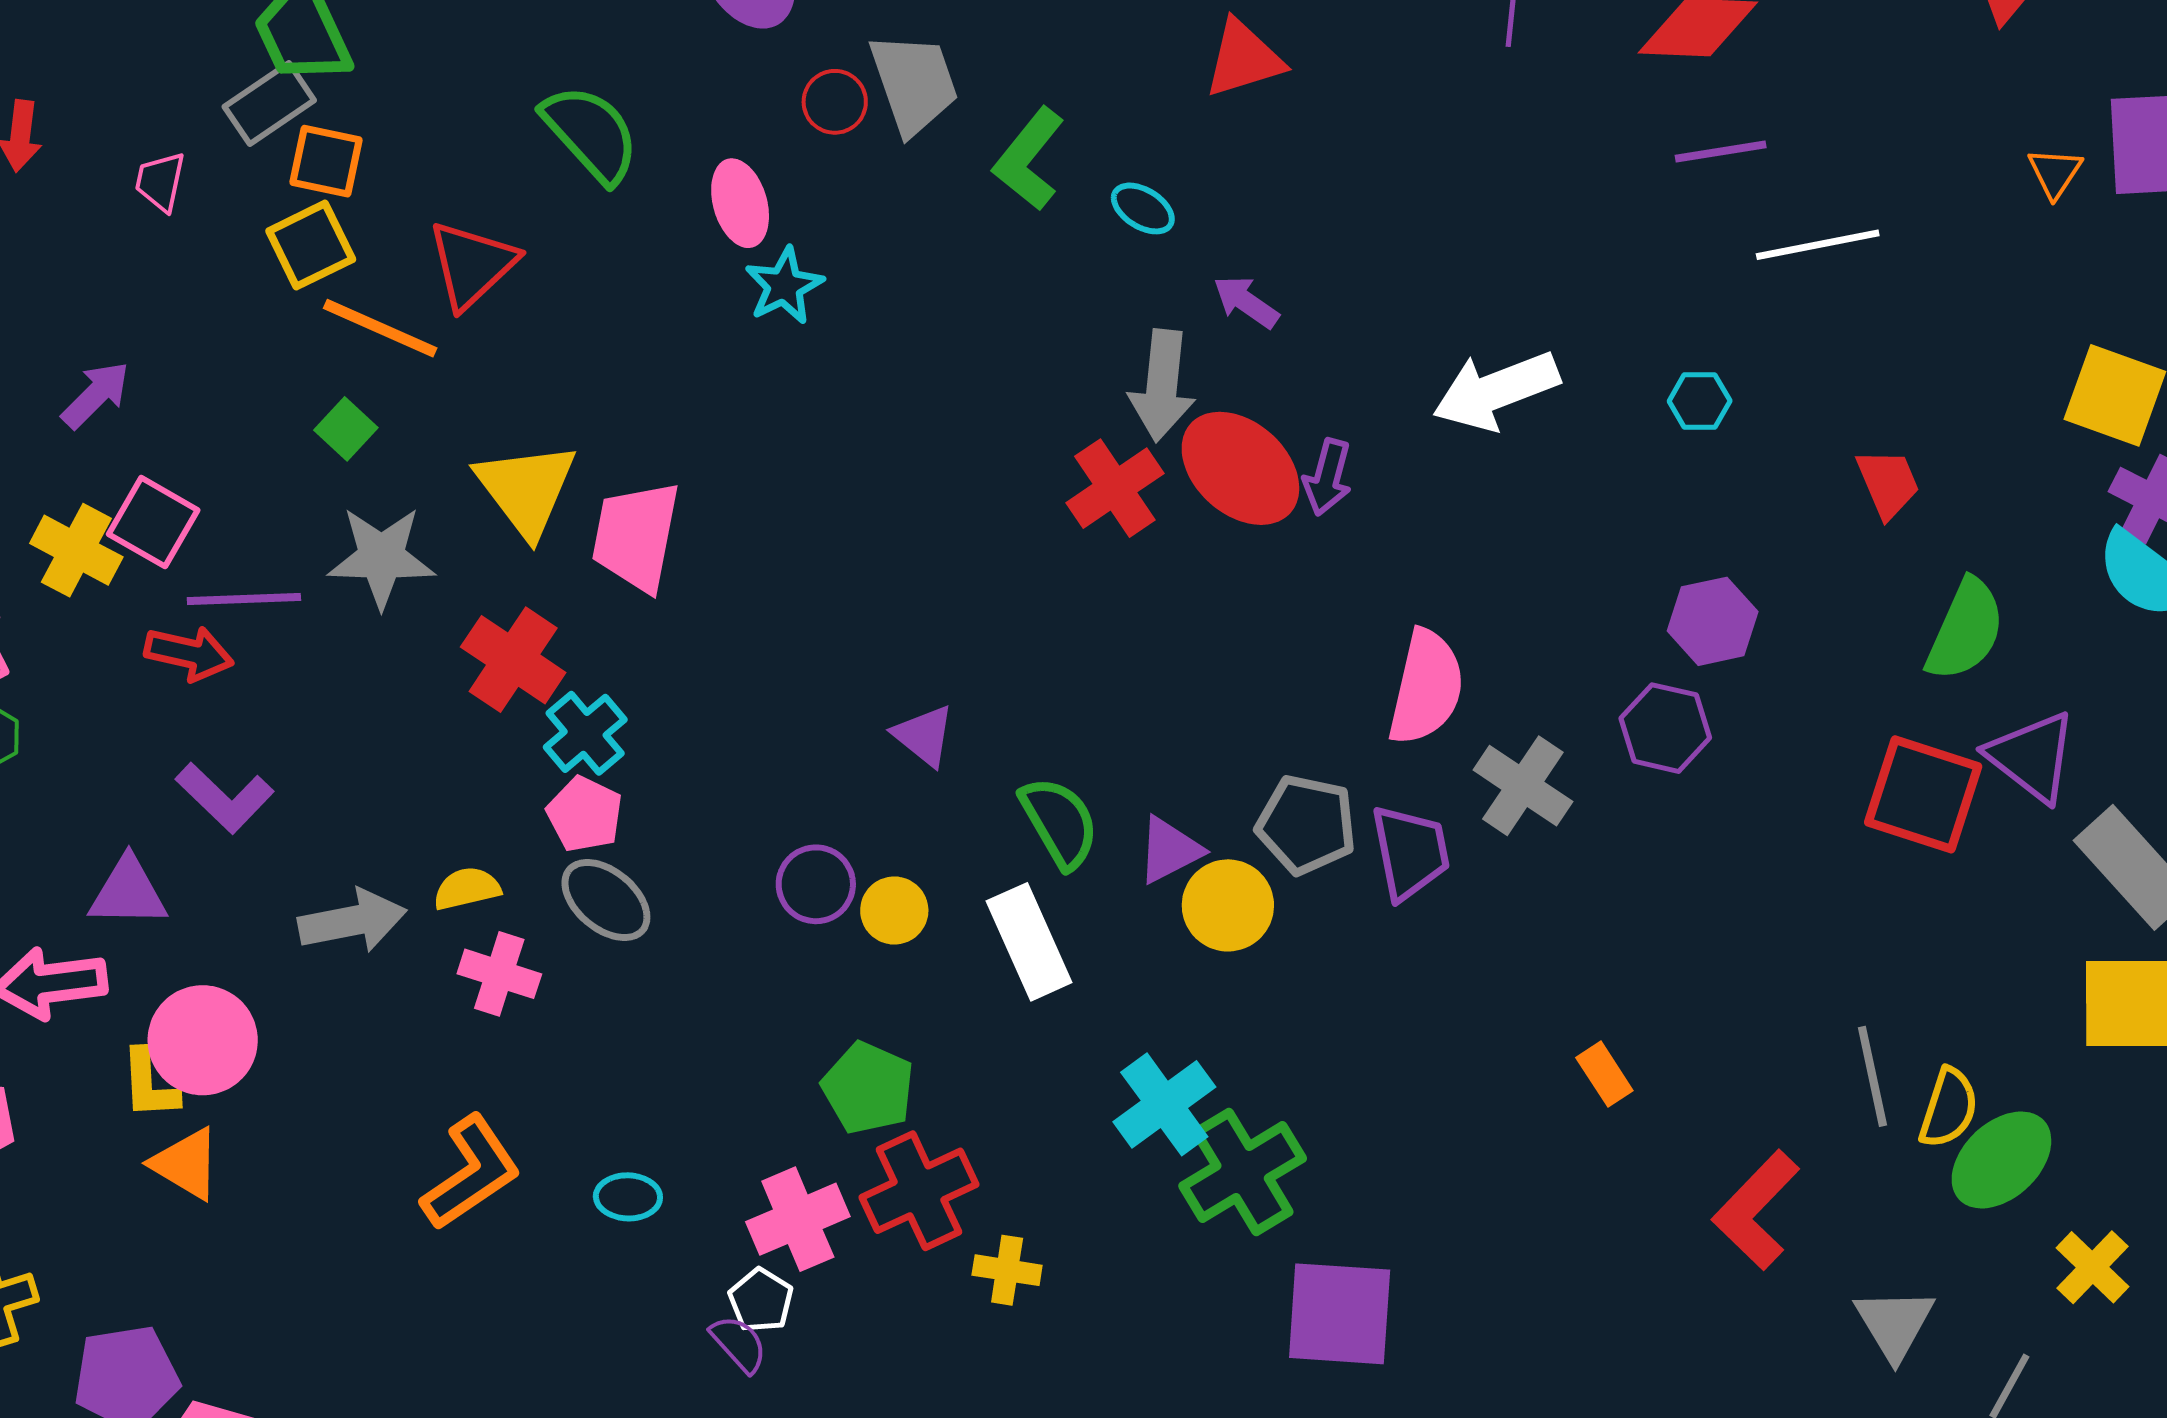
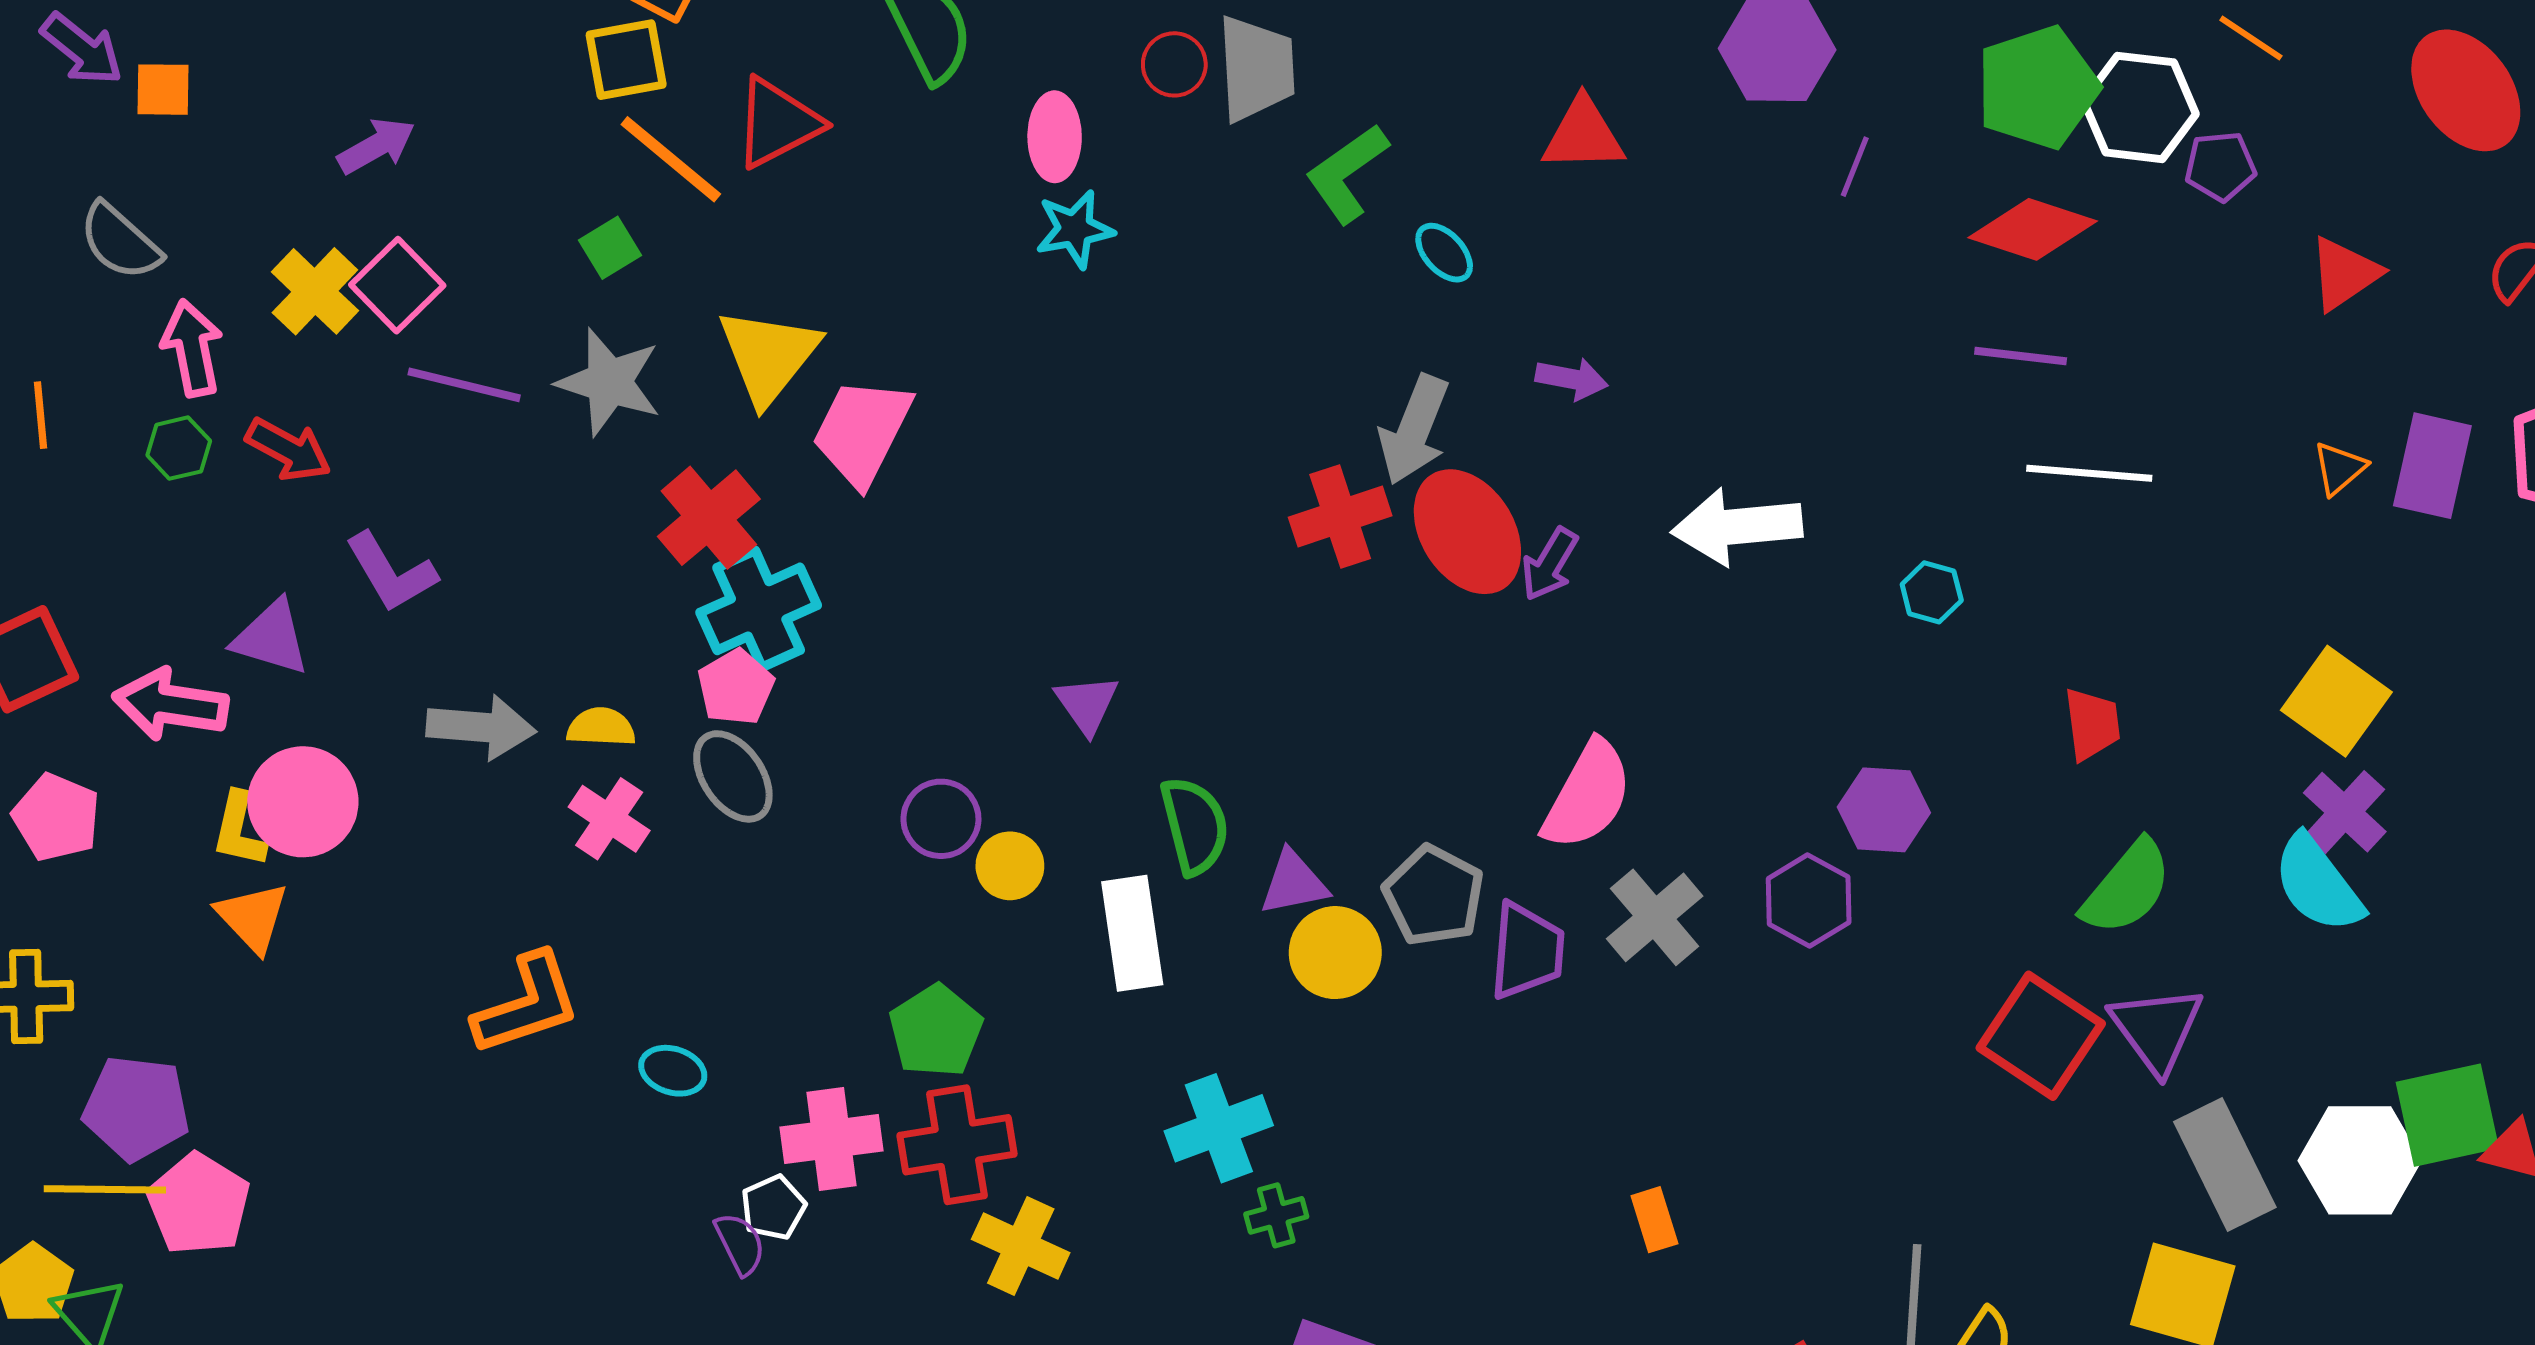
purple arrow: (1246, 302) -> (1572, 379), moved, turned 140
red arrow: (189, 653) -> (288, 450), moved
cyan cross: (585, 733) -> (759, 609), size x1.4
green cross: (1243, 1172) -> (1276, 1215), size x0.5
yellow cross: (1007, 1270) -> (1021, 1246), size x1.4

